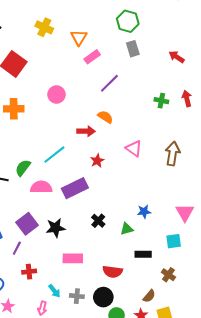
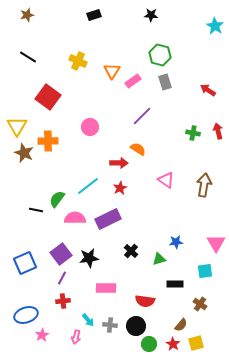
pink rectangle: (92, 57) -> (133, 81), moved
red star: (97, 161) -> (120, 188), moved
purple line: (17, 248) -> (62, 278), moved

